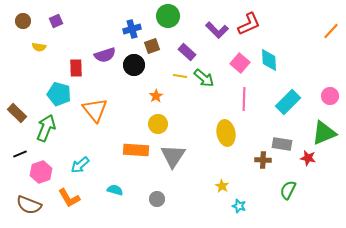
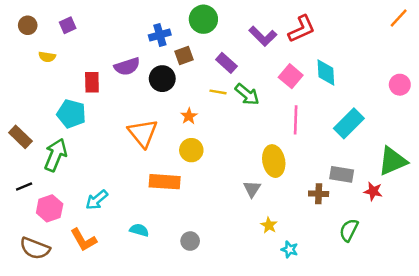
orange line: (331, 31) -> (399, 18), moved
pink circle: (330, 96) -> (400, 85), moved
orange triangle: (95, 110) -> (143, 133), moved
gray triangle: (173, 156) -> (252, 189), moved, size x0.6

